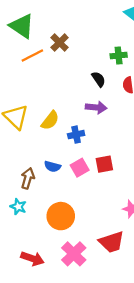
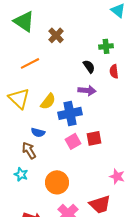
orange line: (32, 55) -> (30, 63), moved
blue cross: (76, 135) -> (70, 113), size x1.6
blue semicircle: (52, 166) -> (38, 132), moved
brown arrow: (28, 178) -> (29, 150), turned -48

